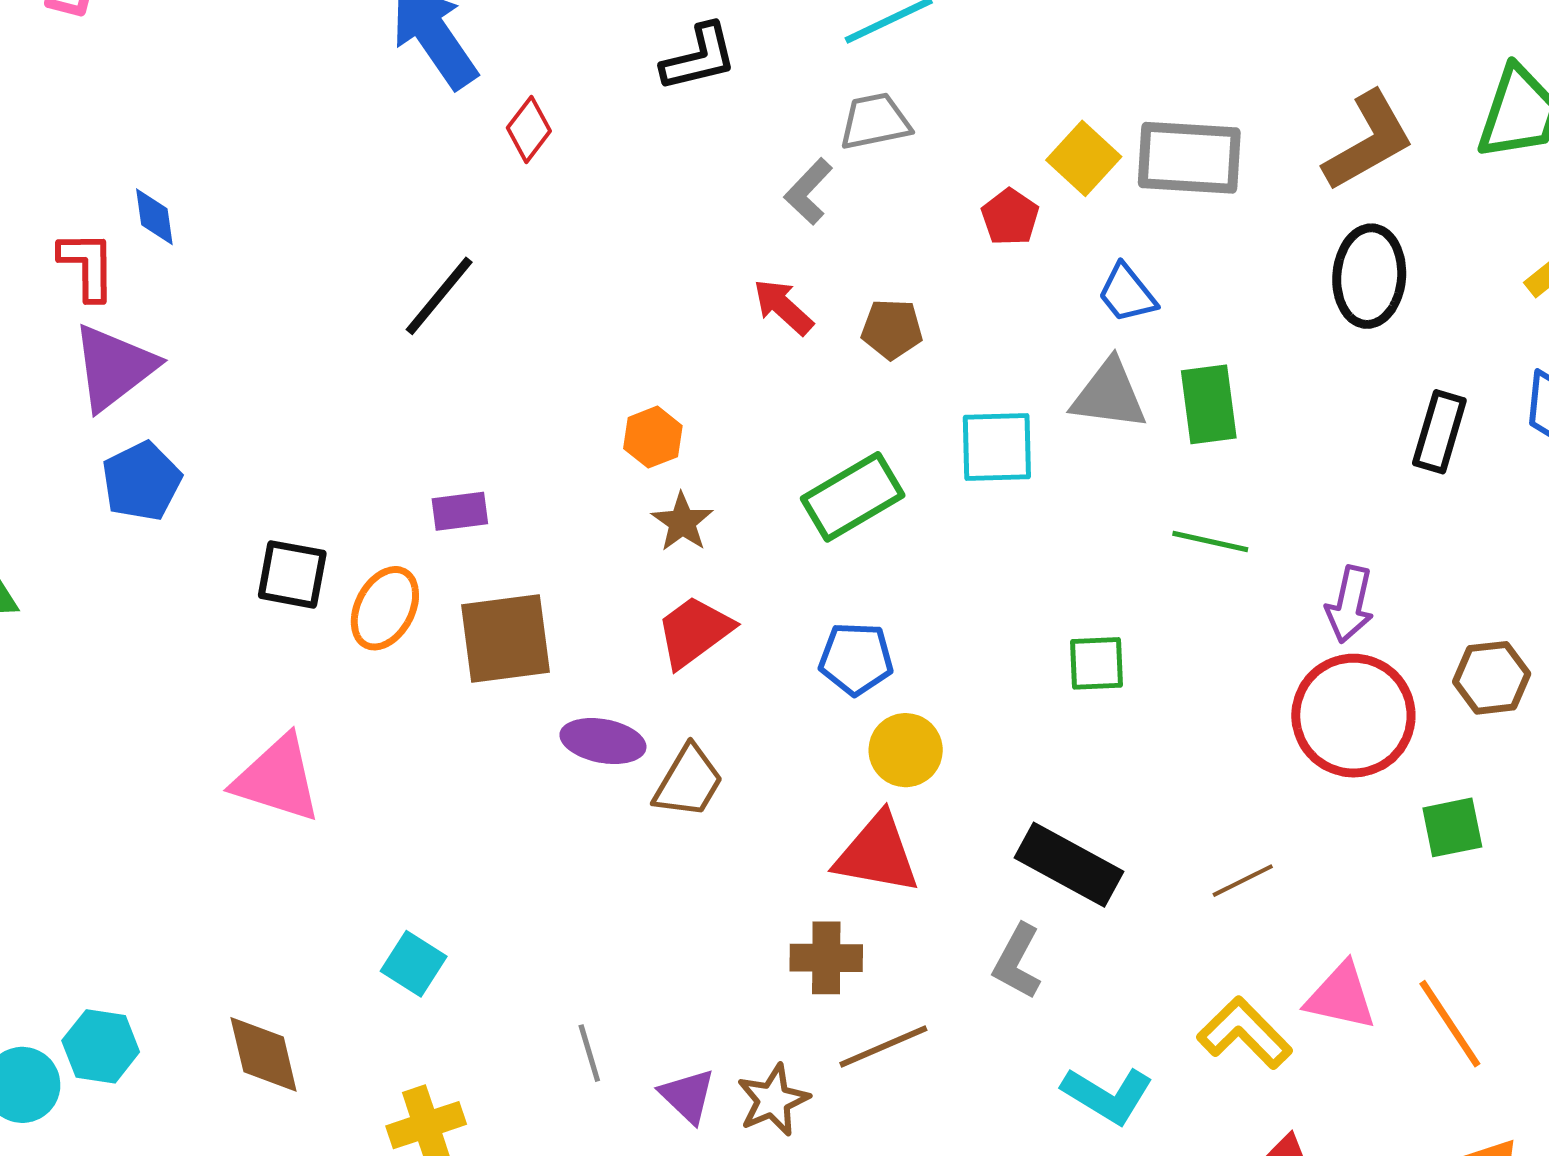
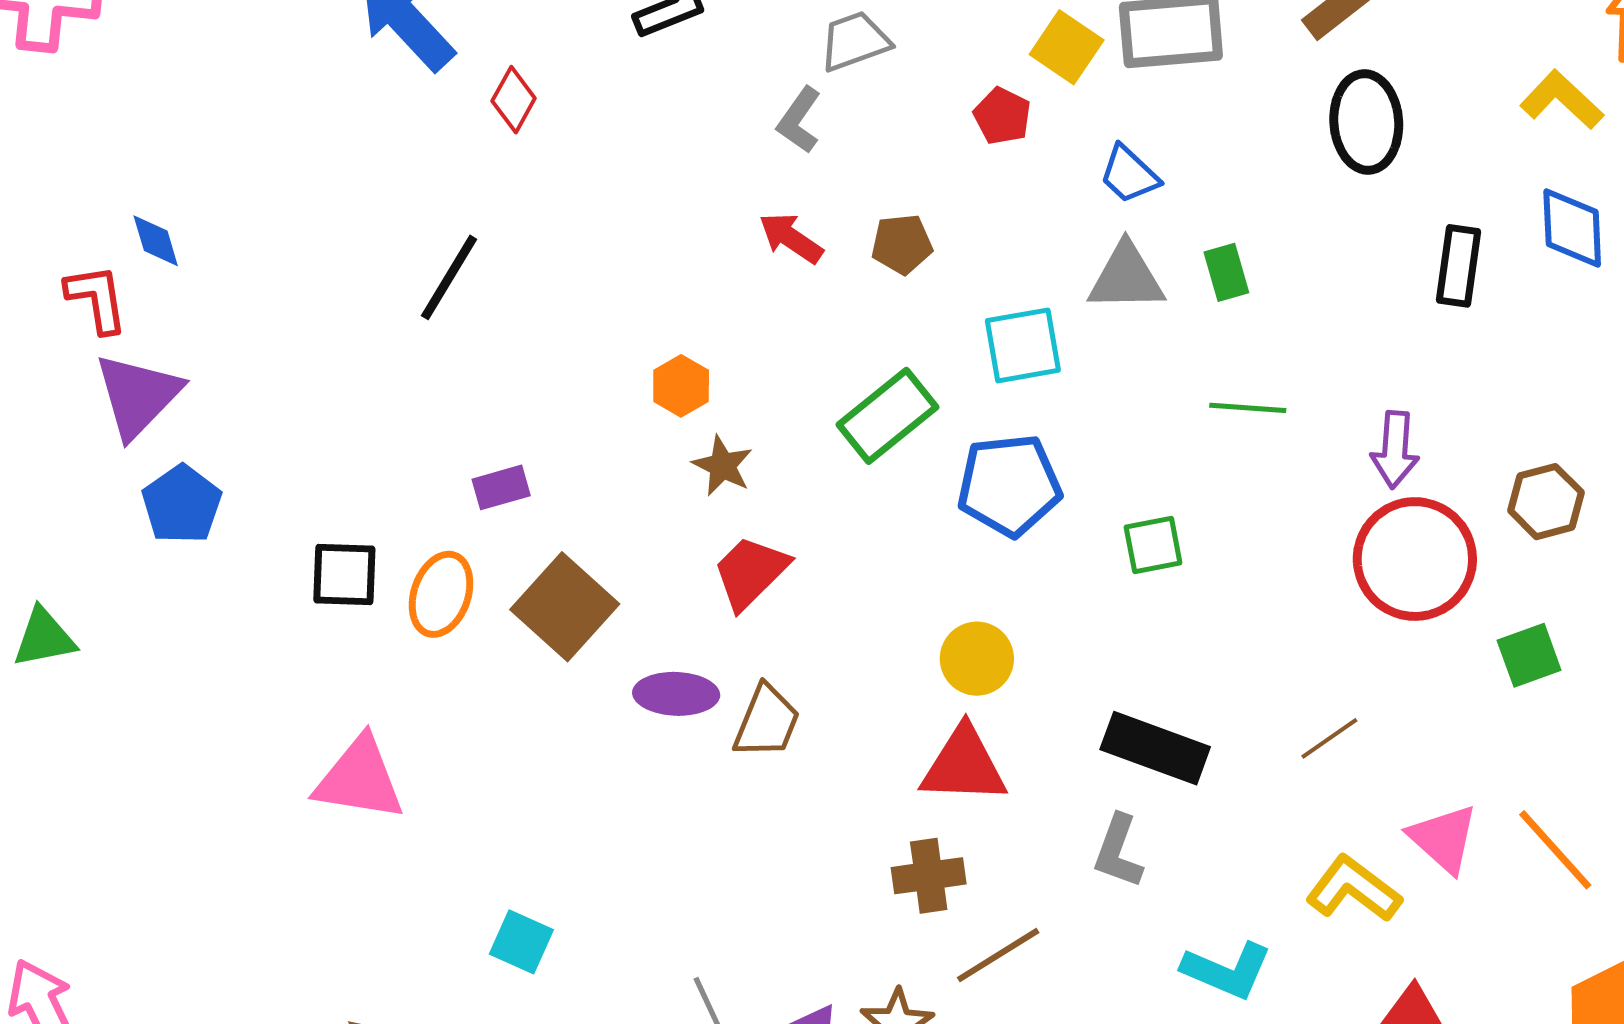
green rectangle: (1209, 404) -> (1226, 272), size x0.7
brown square: (506, 639) -> (565, 607), turned -32
blue pentagon: (856, 659) -> (1009, 485), moved, size x1.4
pink triangle: (1341, 996) -> (1443, 839), turned 38

